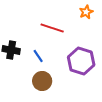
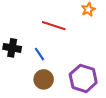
purple hexagon: (81, 61) -> (83, 78), moved

